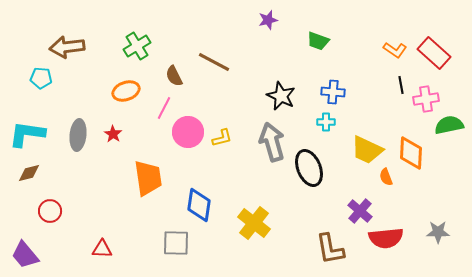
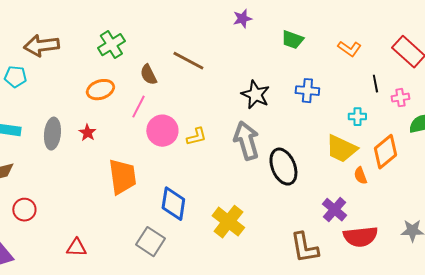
orange L-shape: (395, 50) -> (349, 49), moved
pink cross: (426, 99) -> (400, 98), size x0.7
cyan cross: (326, 122) -> (357, 117), moved
orange diamond: (411, 153) -> (385, 152), turned 48
gray square: (176, 243) -> (150, 242), turned 32

